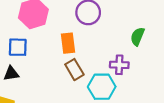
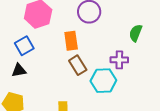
blue square: (18, 47) -> (24, 46), turned -30

